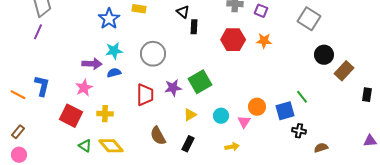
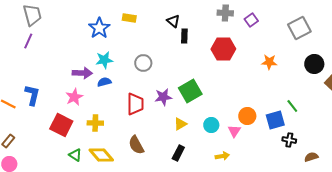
purple square: (261, 11) -> (251, 20), turned 32
gray square: (309, 19) -> (299, 28), turned 30
orange star: (264, 41) -> (269, 62), moved
gray circle: (153, 54) -> (143, 63), size x0.7
brown semicircle: (158, 136) -> (136, 145), moved

